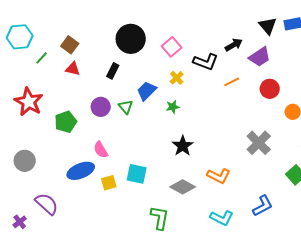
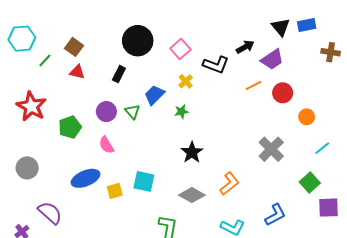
orange line: (232, 82) -> (253, 86), moved
pink semicircle: (101, 150) -> (106, 145), moved
orange L-shape: (219, 176) -> (229, 184), turned -65

